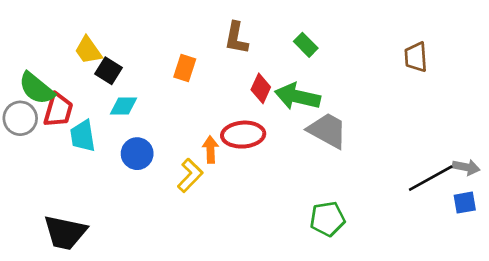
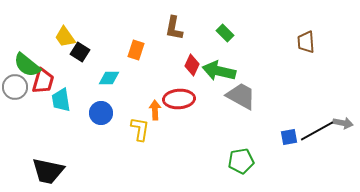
cyan diamond: (124, 106) -> (109, 78), moved
yellow L-shape: (190, 175) -> (140, 129), turned -35
blue square: (465, 203) -> (289, 137), moved

